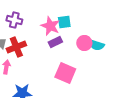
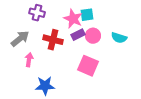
pink circle: (84, 43) -> (93, 36), moved
red cross: (16, 47) -> (53, 40), moved, turned 36

